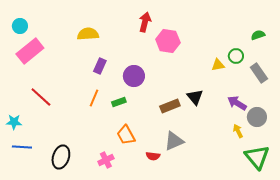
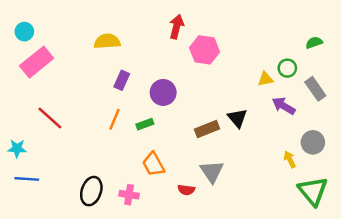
purple arrow: (237, 103) -> (284, 106), moved
gray triangle: (174, 141) -> (212, 172), turned -40
black ellipse: (61, 157) -> (91, 191), moved
pink cross: (106, 160) -> (129, 195), turned 35

